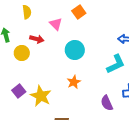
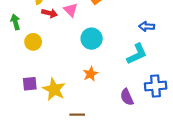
red arrow: (37, 39) -> (50, 13), moved
purple square: (19, 91) -> (30, 84), turned 32

